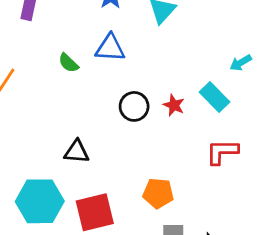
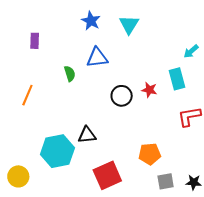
green semicircle: (68, 63) -> (70, 74), turned -140
cyan rectangle: (214, 97) -> (177, 79), turned 40
cyan hexagon: (40, 201) -> (57, 151), moved

